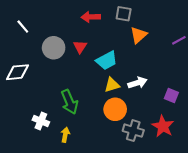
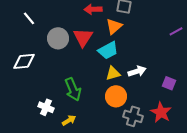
orange triangle: (138, 35) -> (114, 26), moved
red triangle: (80, 47) -> (83, 37), size x1.5
yellow arrow: (65, 135) -> (69, 120), turned 48

